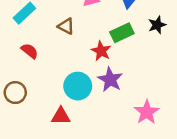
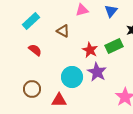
green rectangle: (122, 33) -> (114, 46), moved
brown circle: (15, 93) -> (32, 89), moved

